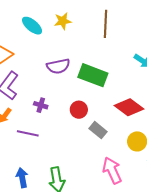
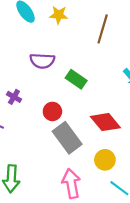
green rectangle: (93, 75) -> (76, 79), size x0.7
gray rectangle: (98, 130) -> (67, 138), size x1.6

